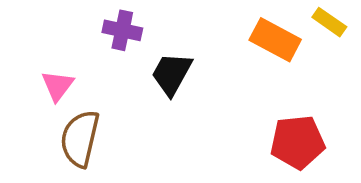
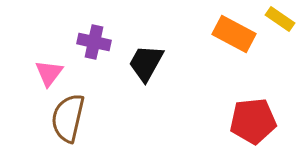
purple cross: (122, 30) -> (94, 42), moved

